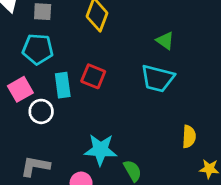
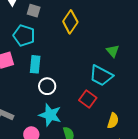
red square: (93, 76) -> (88, 99), moved
white circle: (41, 111) -> (47, 86), moved

